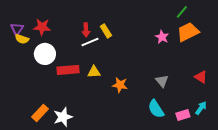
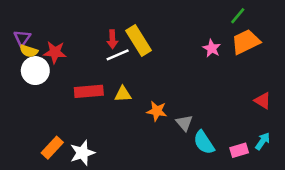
red star: (42, 27) -> (55, 52), moved
yellow rectangle: (106, 31) -> (139, 41), size x1.6
white circle: (45, 54) -> (35, 71), moved
gray triangle: (162, 81) -> (184, 123), moved

